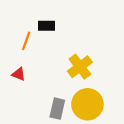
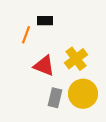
red triangle: (19, 74) -> (44, 66), moved, size x1.6

